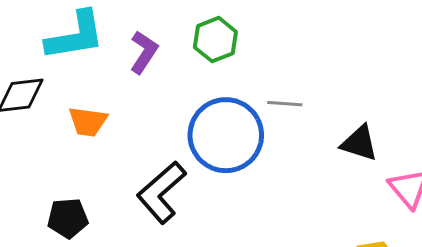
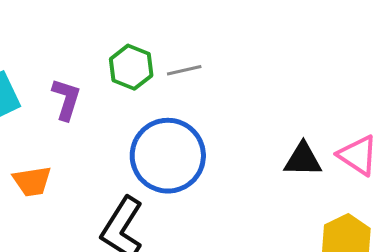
gray line: (285, 104) -> (184, 70), moved
black triangle: (359, 143) -> (303, 160), moved

